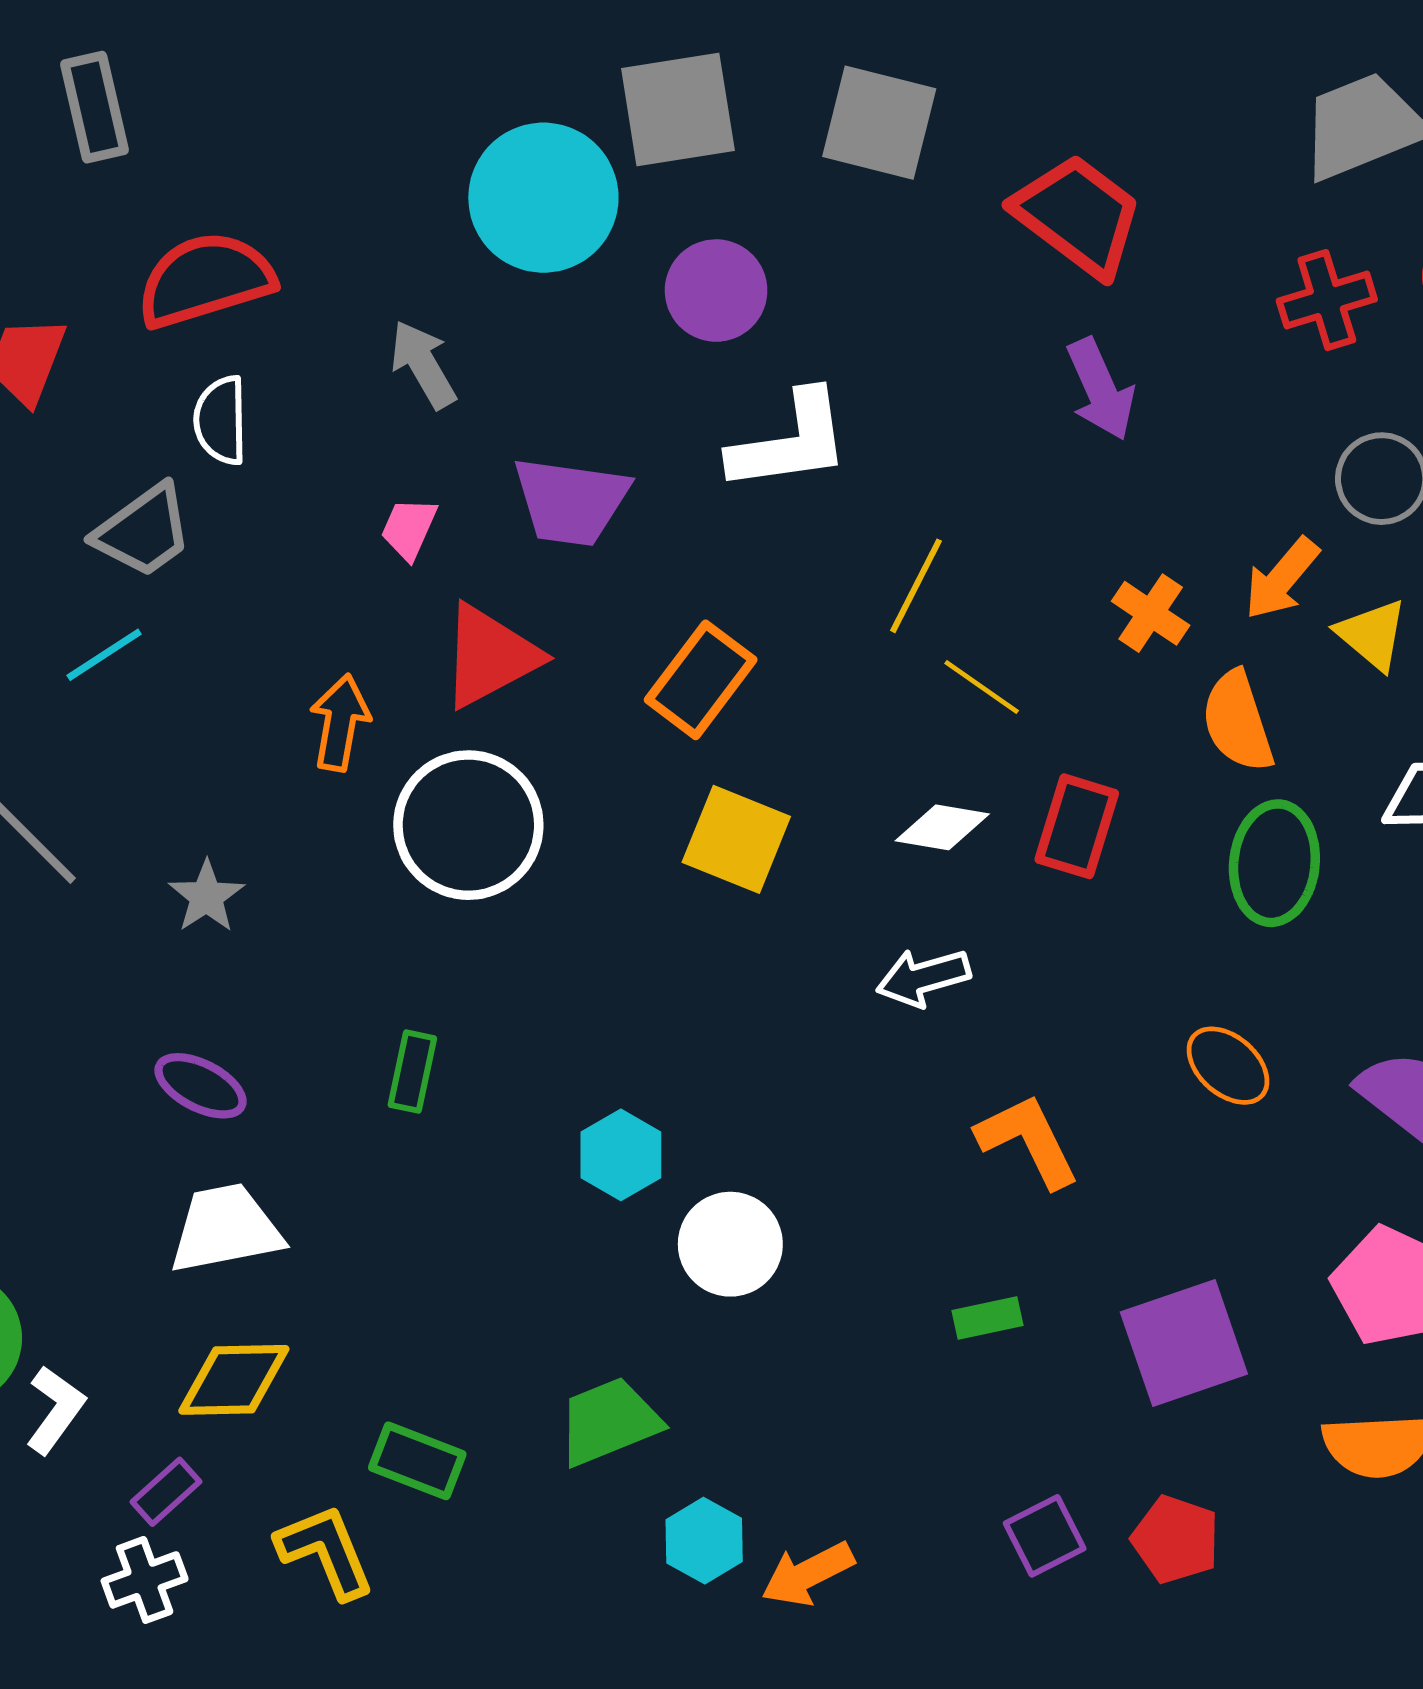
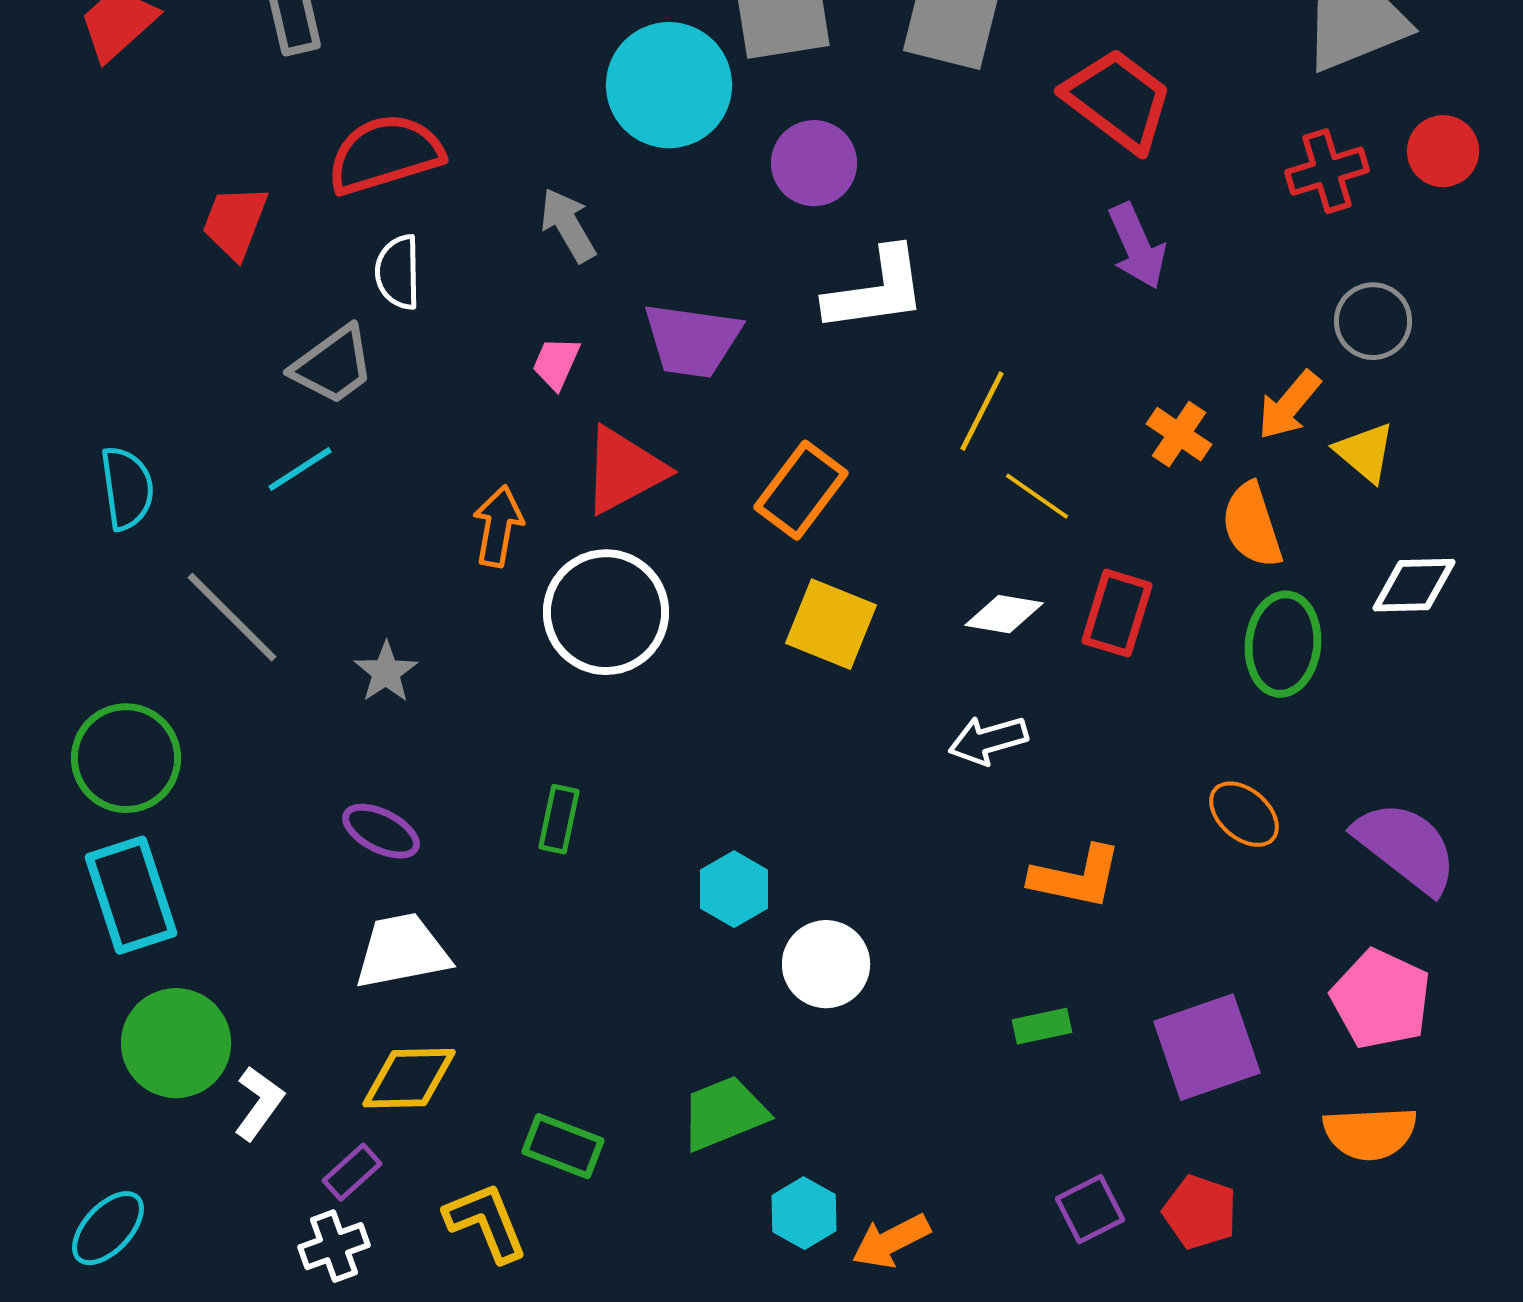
orange L-shape: (1028, 1141) -> (1076, 877), turned 128

